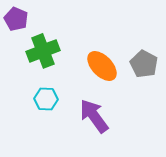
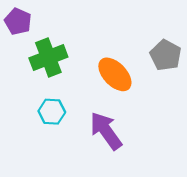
gray pentagon: (144, 64) -> (166, 55), moved

